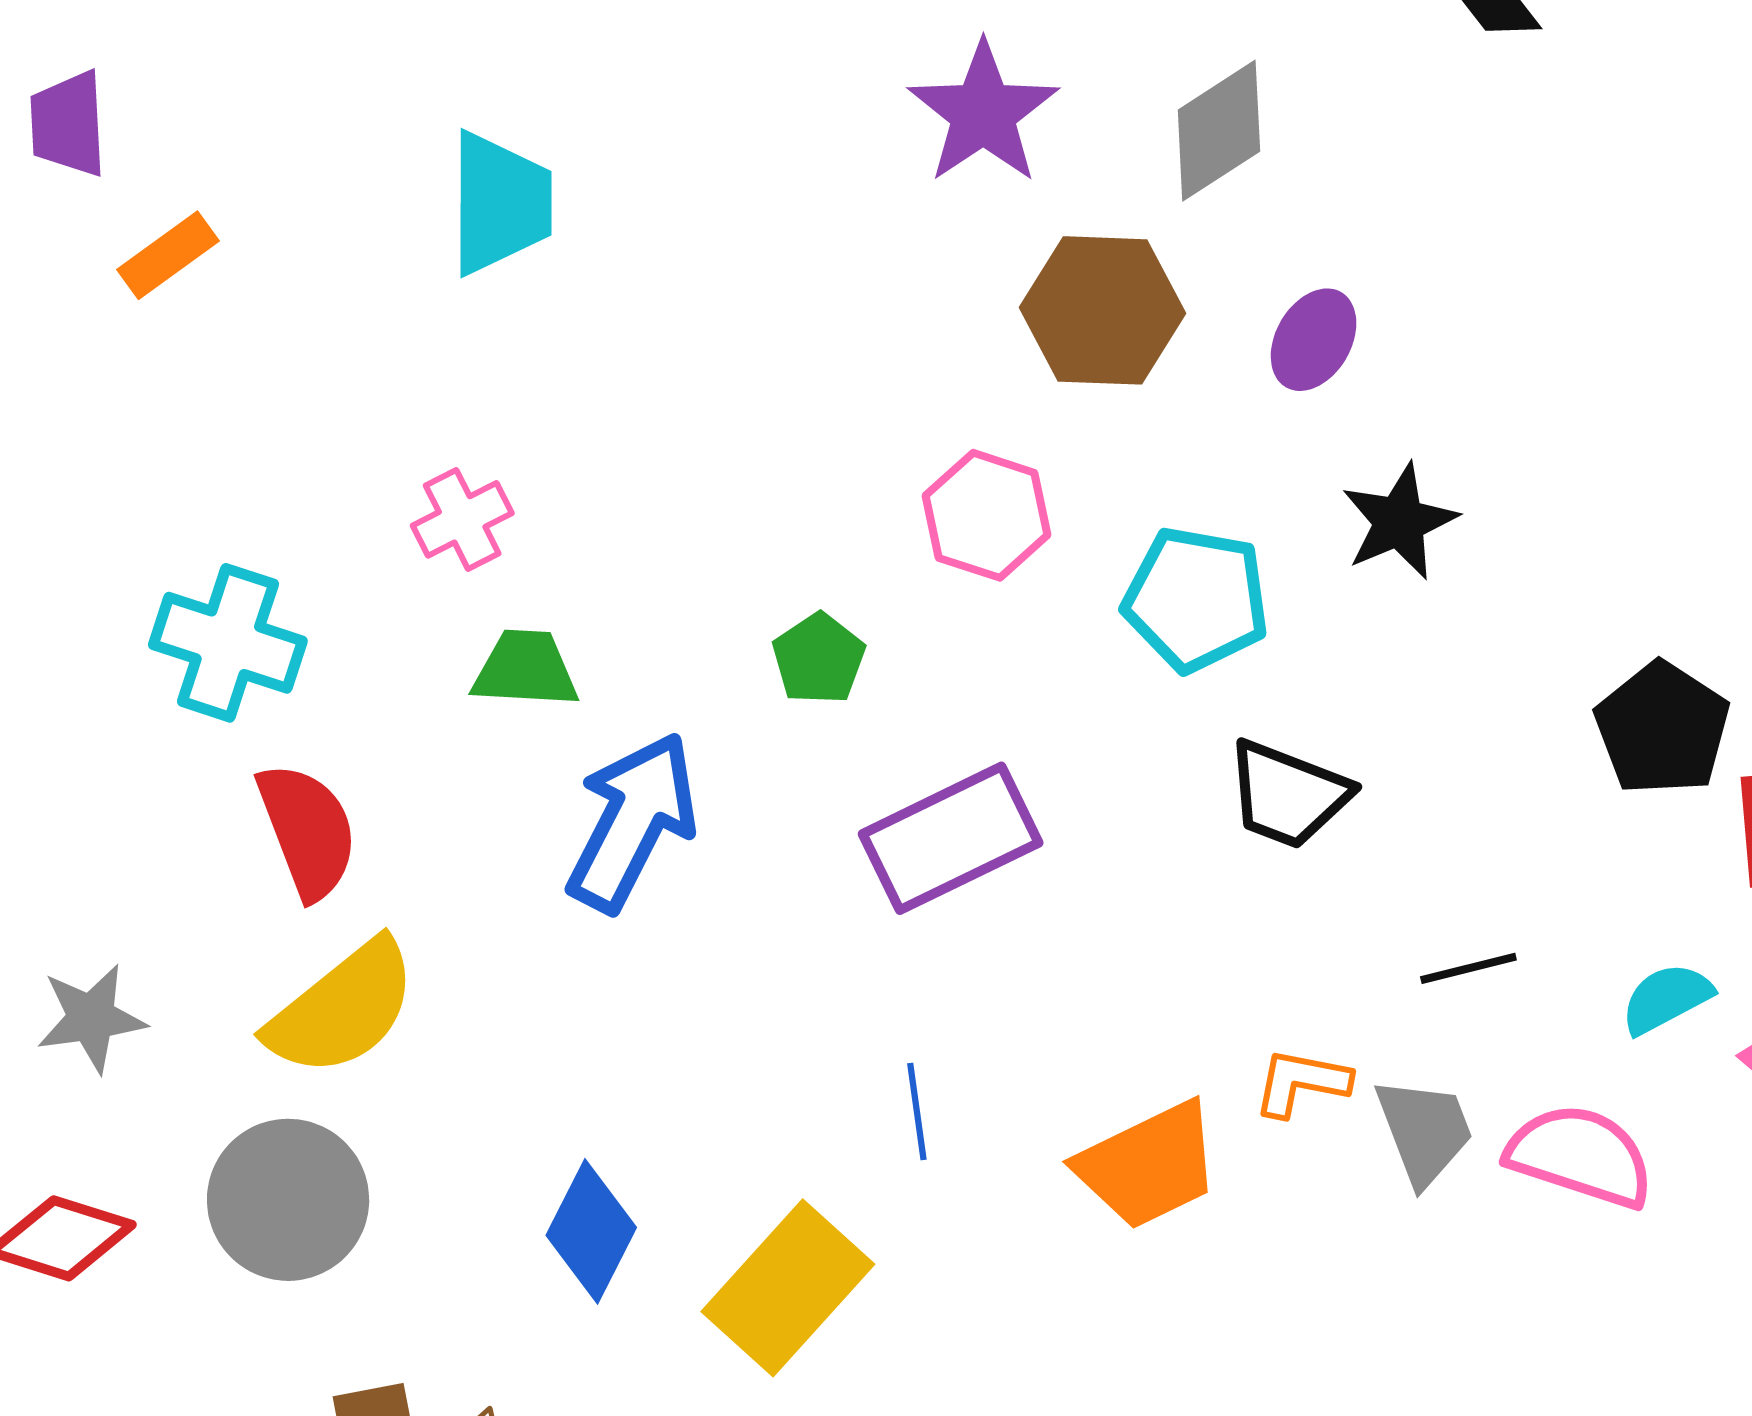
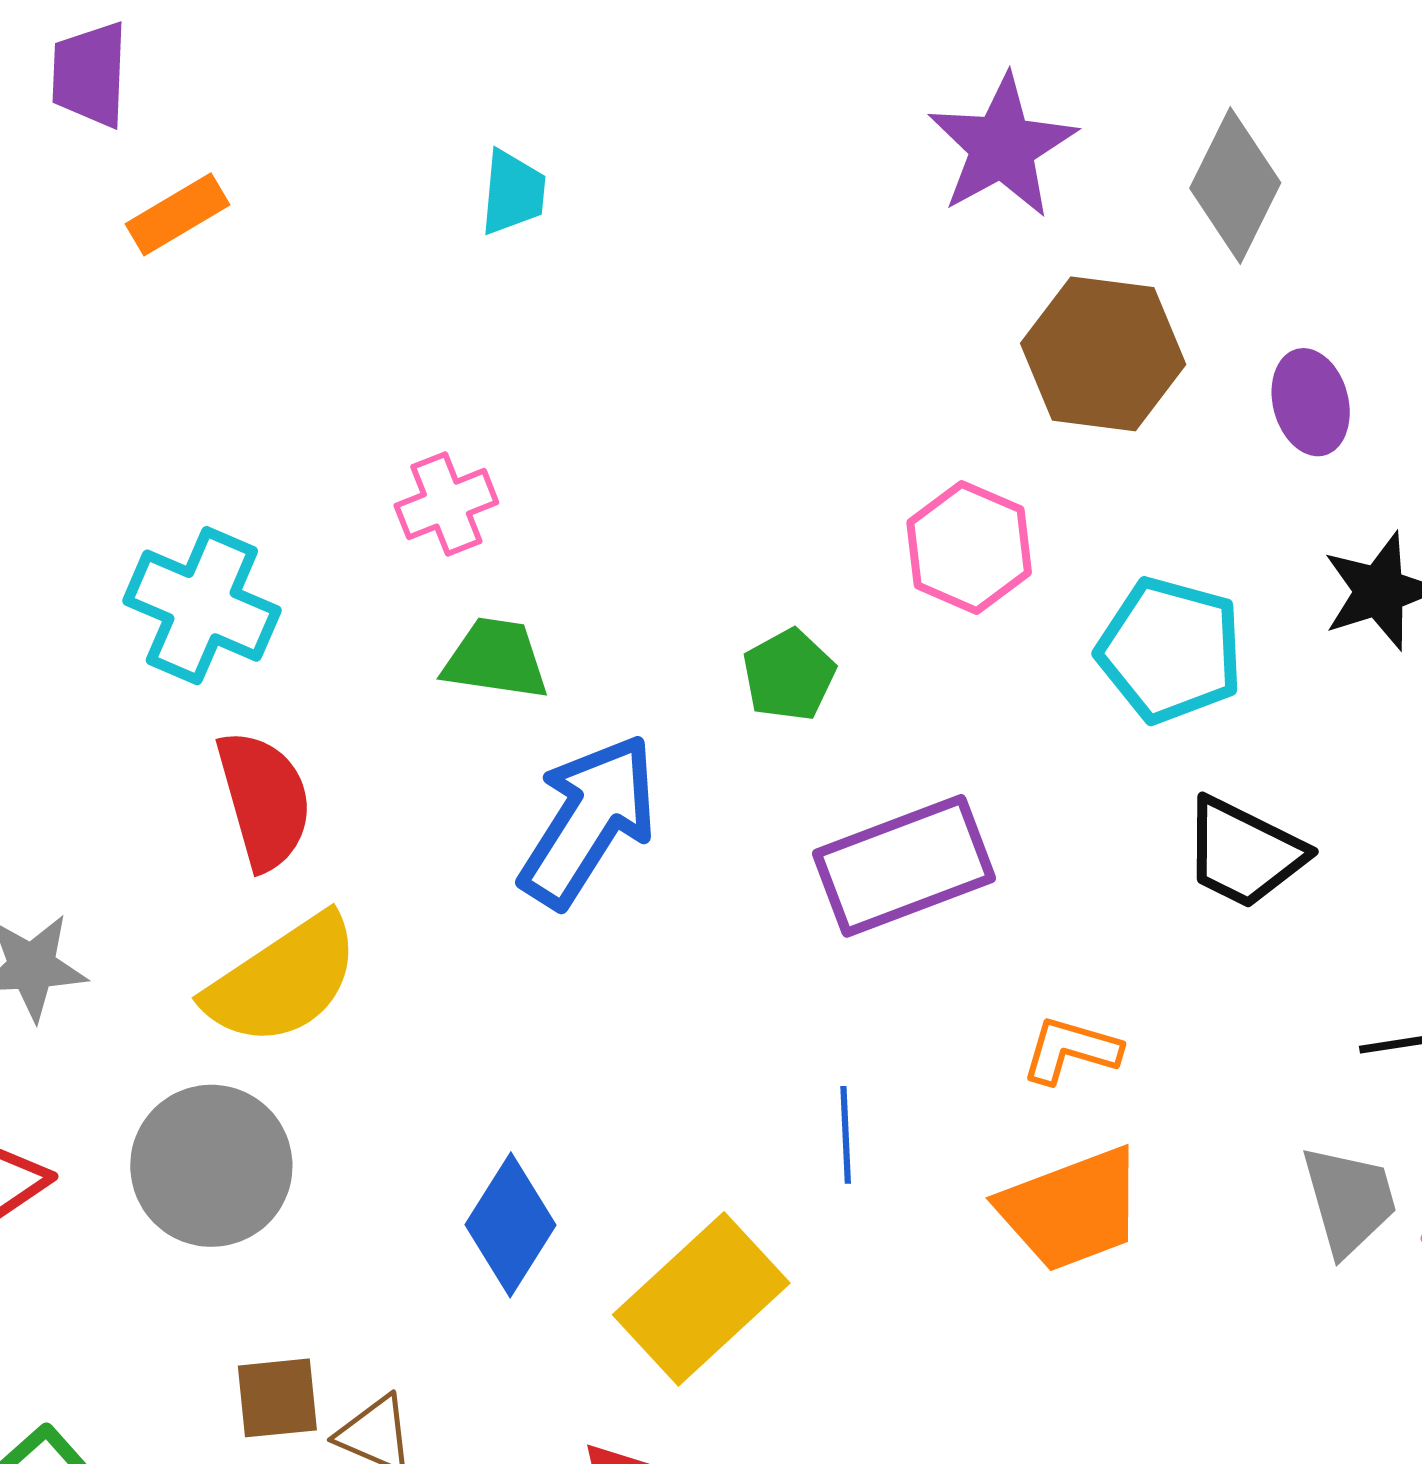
gray diamond: (1219, 131) -> (1235, 185), turned -36
cyan trapezoid: (500, 203) -> (513, 193), size x0.6
purple ellipse: (1314, 340) -> (1311, 402), turned -50
orange L-shape: (1301, 1082) -> (1071, 1050), moved

